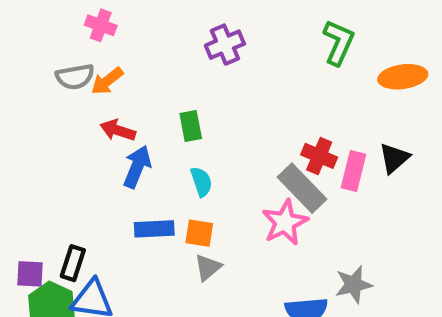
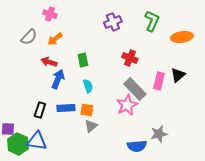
pink cross: (101, 25) -> (50, 14), moved
purple cross: (225, 45) -> (113, 22), moved
gray semicircle: (75, 77) -> (29, 37), turned -36
orange arrow: (107, 81) -> (55, 39), moved
red cross: (319, 156) -> (130, 58), moved
black rectangle: (73, 263) -> (40, 110), moved

